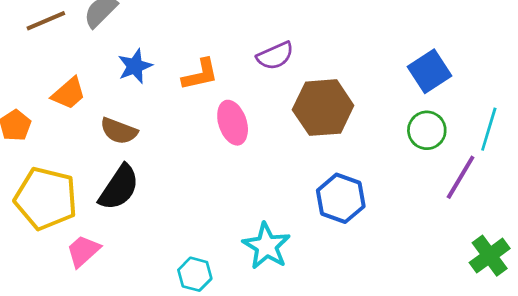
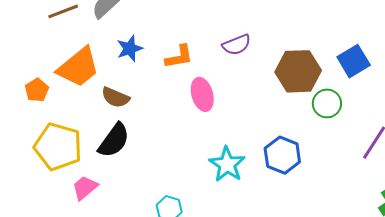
orange trapezoid: (69, 93) -> (78, 67), size x1.6
brown hexagon: (323, 108) -> (298, 71), moved
green circle: (427, 130) -> (327, 103), moved
cyan star: (266, 246) -> (227, 164), moved

